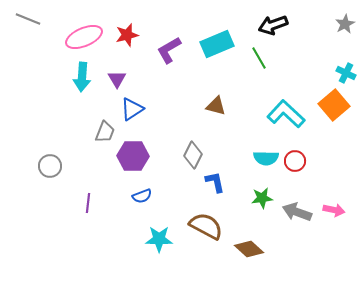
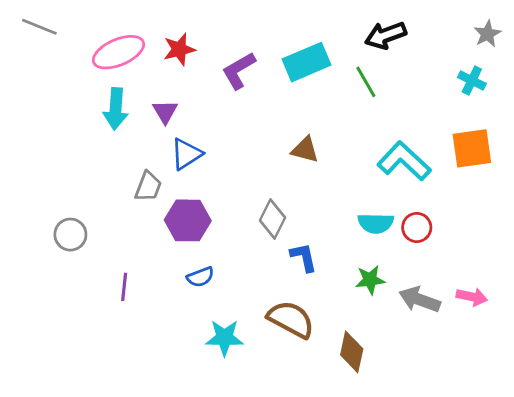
cyan cross: (346, 73) -> (472, 80), moved
orange square: (334, 105) -> (472, 148), turned 32
brown diamond: (249, 249) -> (352, 352), turned 60

